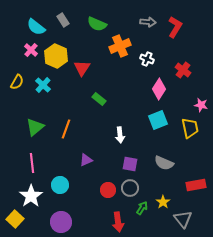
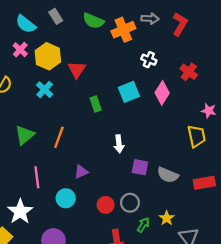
orange cross: (120, 46) -> (123, 30), moved
cyan cross: (43, 85) -> (45, 90), moved
green rectangle: (99, 99) -> (96, 104), turned 32
cyan square: (158, 120) -> (129, 92), moved
pink line: (32, 163) -> (37, 177), moved
purple square: (130, 164) -> (140, 167), moved
cyan circle: (60, 185) -> (66, 198), moved
red rectangle: (196, 185) -> (204, 183), moved

